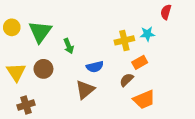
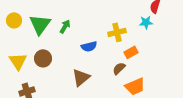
cyan star: (147, 34) -> (146, 22), moved
green arrow: (69, 46) -> (65, 26), moved, turned -128
blue semicircle: (95, 67) -> (89, 46), moved

